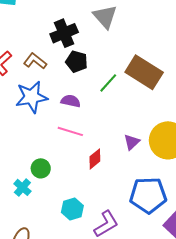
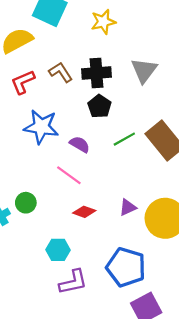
brown L-shape: (35, 61) -> (61, 72), moved
red diamond: (95, 159) -> (84, 212), turned 40
cyan hexagon: (72, 209) -> (58, 250), moved

